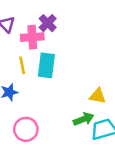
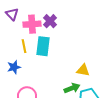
purple cross: (48, 23) -> (50, 21), moved

